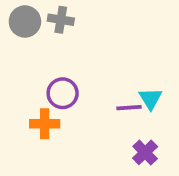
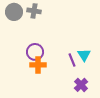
purple line: (129, 108) -> (72, 60), turned 72
orange cross: (45, 124) -> (38, 65), moved

